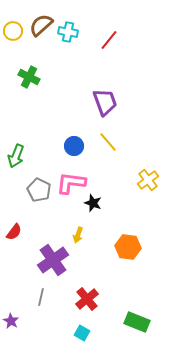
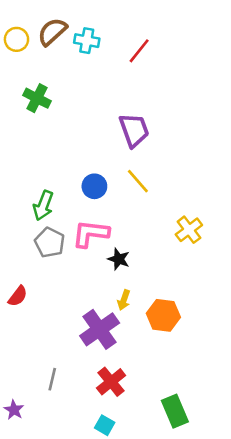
green arrow: (16, 156) -> (43, 205), moved
yellow arrow: (78, 235) -> (124, 300), moved
purple cross: (53, 260) -> (100, 329), moved
green rectangle: (137, 322) -> (175, 411), turned 45

